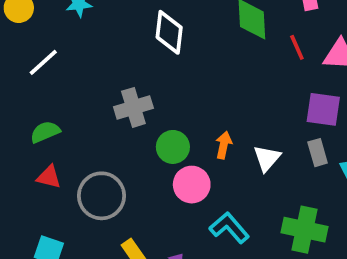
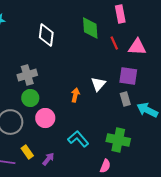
green circle: (173, 147) -> (30, 98), moved
white triangle: (267, 158) -> (98, 84), moved
pink circle: (192, 185) -> (45, 118), moved

